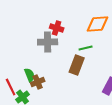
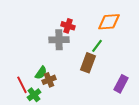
green line: (86, 48) -> (97, 46), turned -40
green semicircle: (30, 75) -> (41, 73), turned 56

